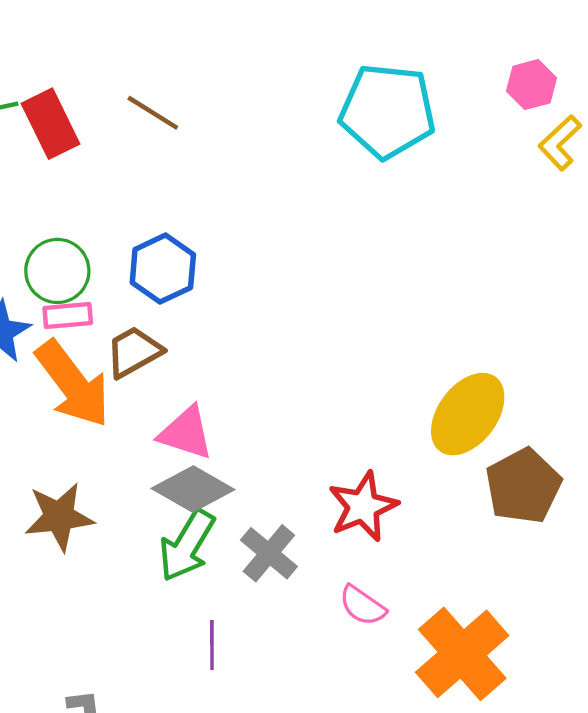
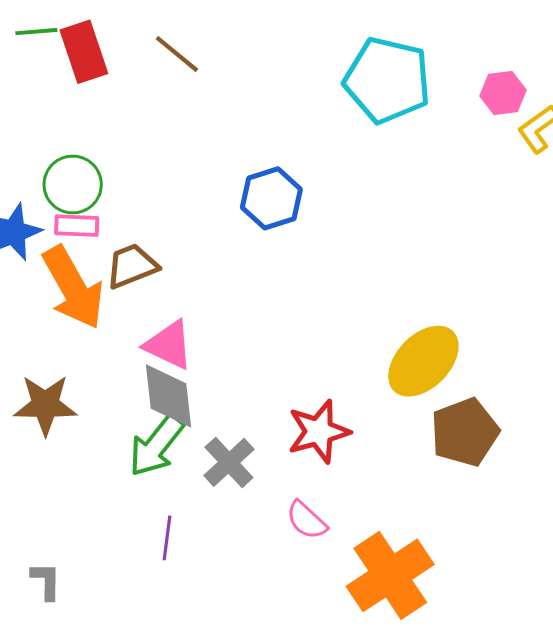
pink hexagon: (532, 85) -> (503, 93), moved
blue hexagon: (163, 269) -> (271, 198), moved
gray diamond: (193, 489) -> (169, 396), turned 46

